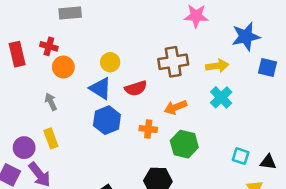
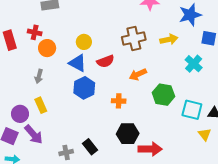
cyan cross: (221, 97) -> (194, 64), moved
gray arrow: (51, 102) -> (39, 76), turned -136
orange cross: (148, 129) -> (119, 101), moved
green hexagon: (184, 144) -> (163, 95), moved
cyan square: (241, 156) -> (192, 110), size x1.5

